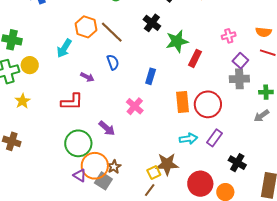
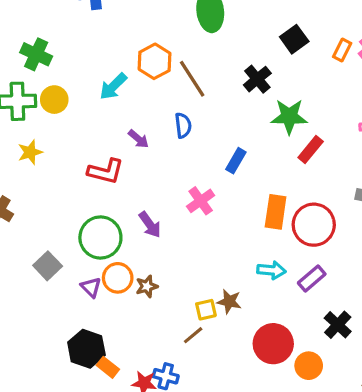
brown star: (167, 164) -> (229, 302), size x0.7
orange circle: (95, 166) -> (118, 278), size x0.7
gray square: (103, 181) -> (48, 266), moved

